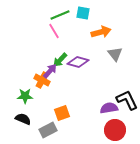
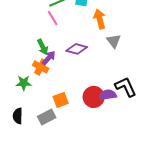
orange arrow: (101, 32) -> (100, 19), turned -90
green arrow: (60, 60) -> (43, 47), moved, turned -70
black semicircle: (23, 119) -> (18, 116), moved, turned -112
red circle: (115, 130) -> (94, 97), moved

